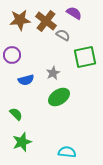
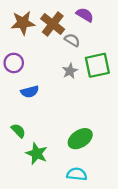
gray star: (53, 73) -> (70, 71), moved
green ellipse: (59, 97) -> (80, 139), moved
green star: (22, 142) -> (37, 154), moved, turned -30

